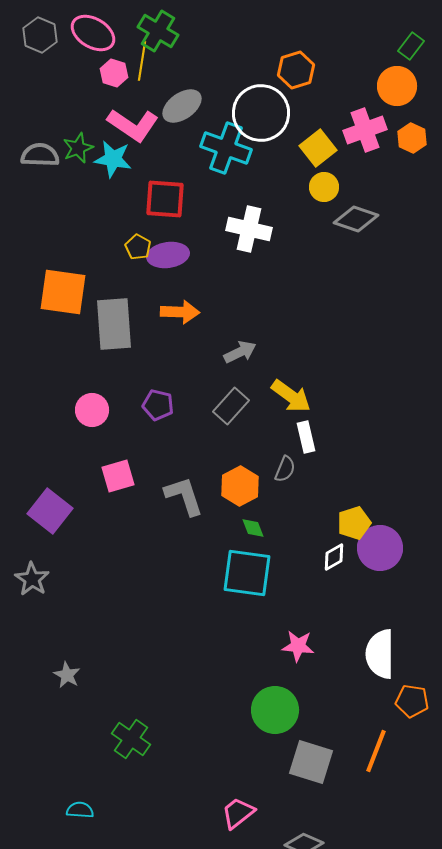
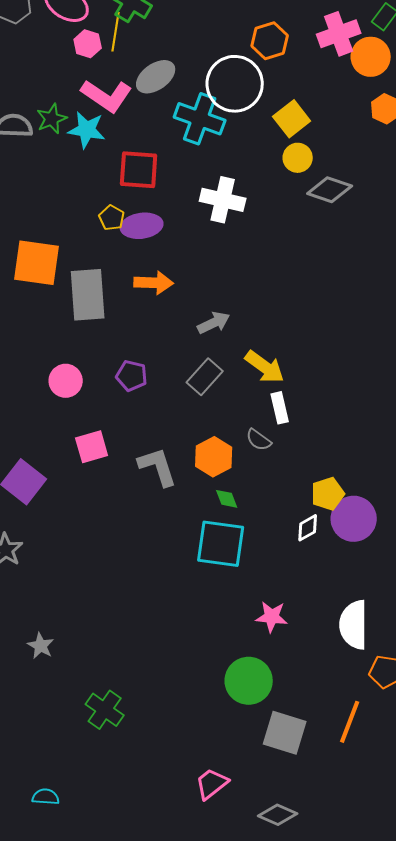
pink cross: (365, 130) -> (339, 34), moved
gray semicircle: (285, 469) -> (259, 440), turned 104
cyan semicircle: (80, 810) -> (46, 797), moved

